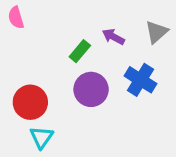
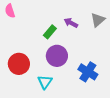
blue cross: (141, 80) -> (88, 72), moved
cyan triangle: (42, 137) -> (45, 82), moved

